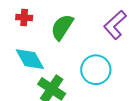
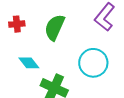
cyan diamond: (30, 59) -> (29, 63), size x0.7

